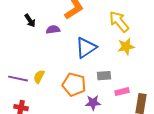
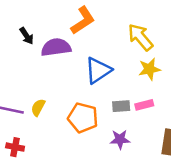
purple semicircle: (53, 30) -> (56, 47), size x1.6
pink rectangle: (122, 92) -> (144, 105), moved
purple star: (93, 103) -> (120, 139), moved

